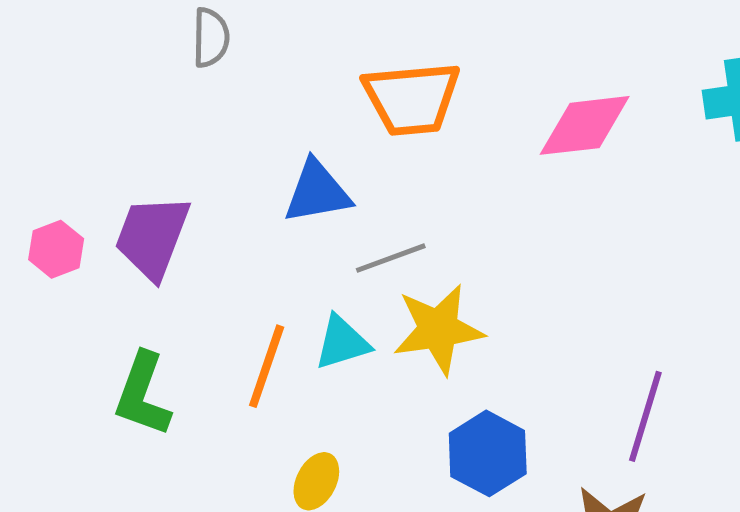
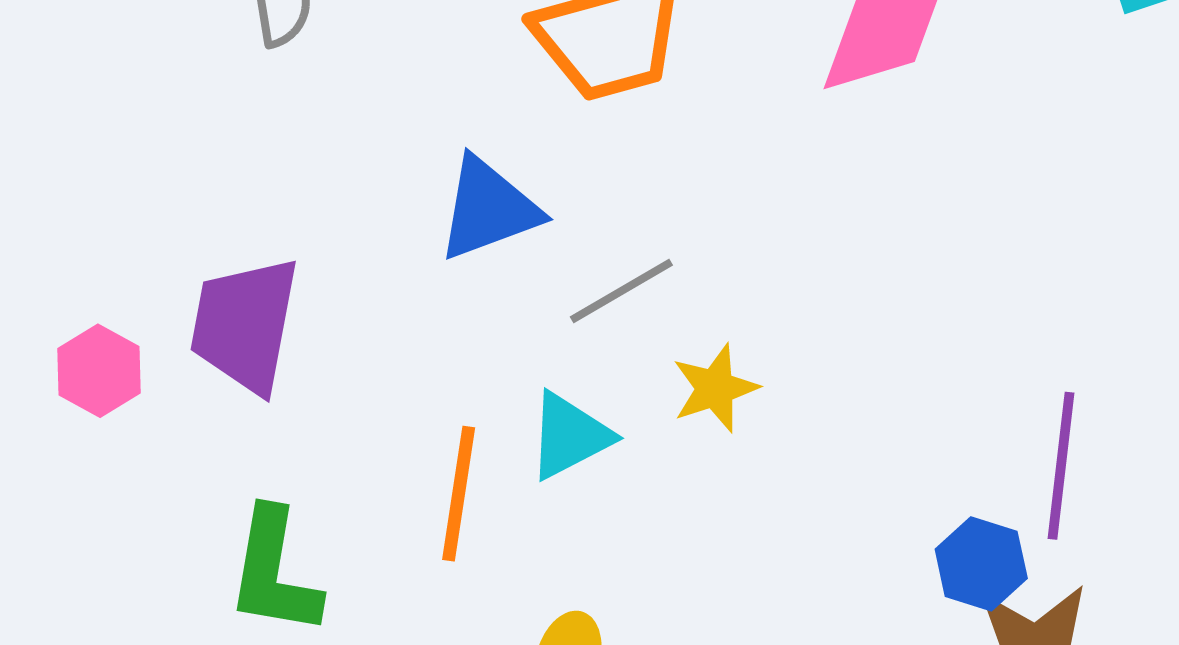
yellow star: (438, 329) -> (715, 388), size x0.6
blue hexagon: (488, 453) -> (981, 564), moved, size x0.7

